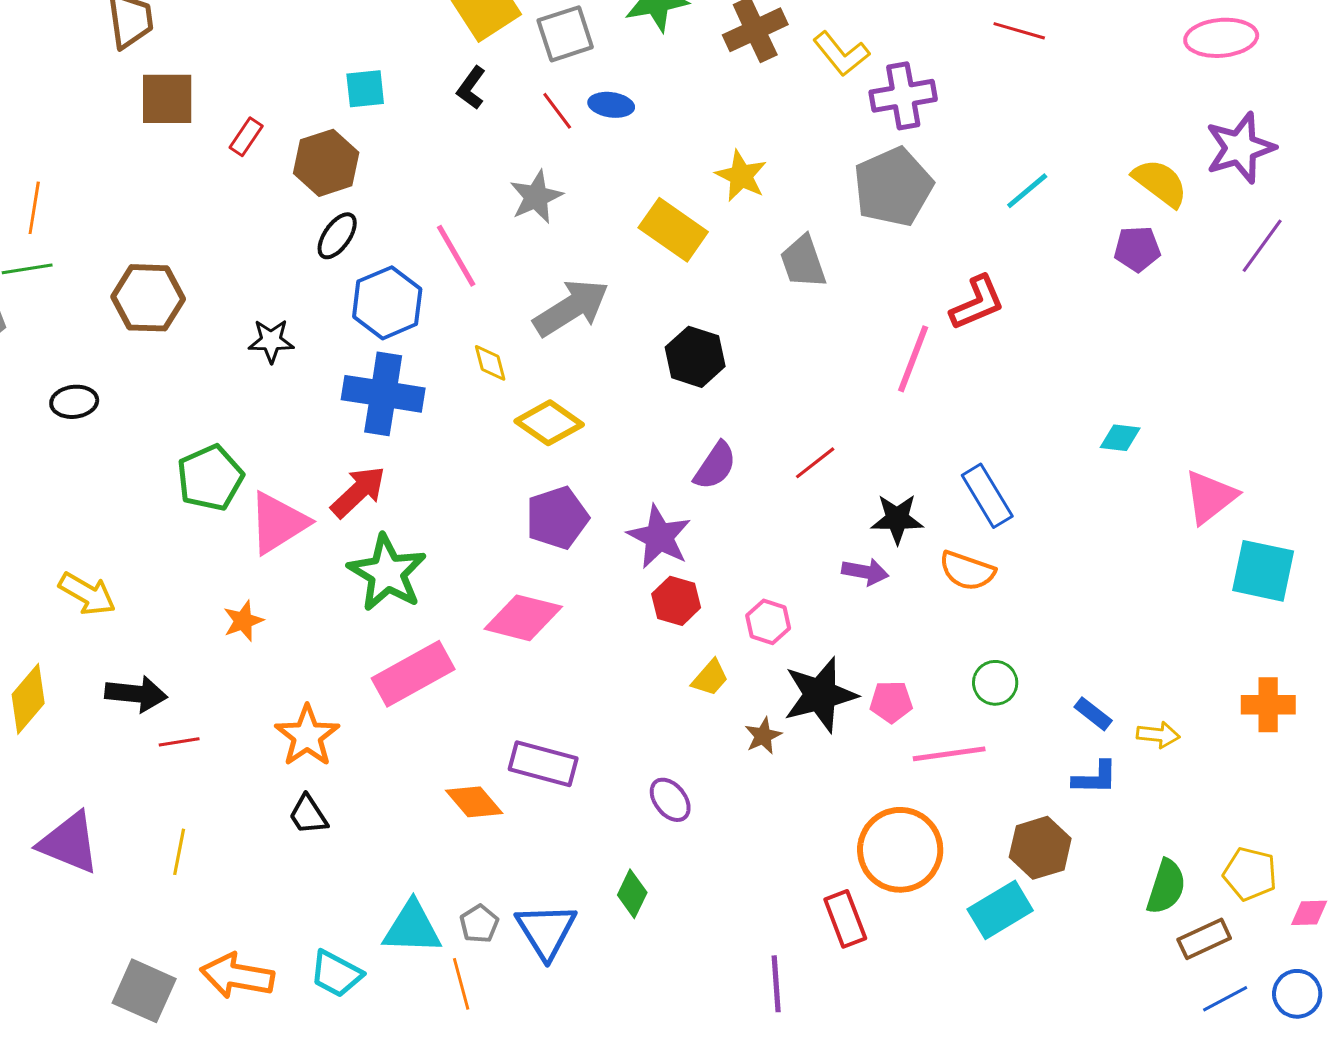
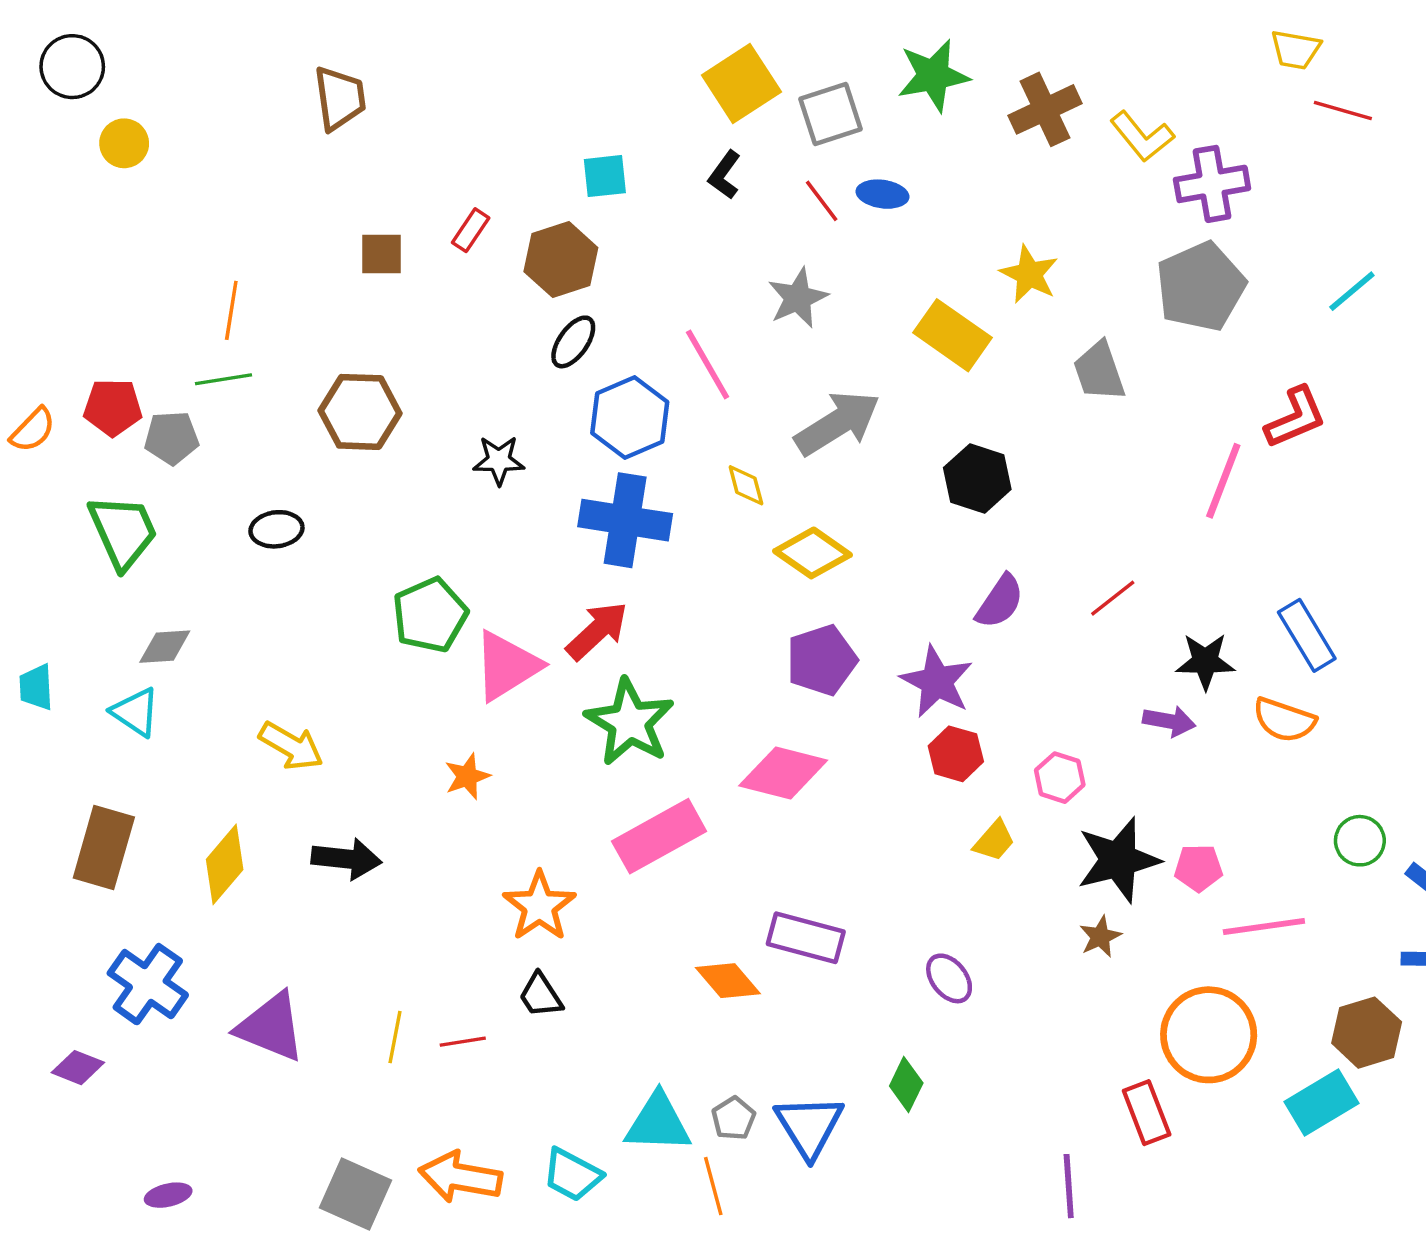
brown square: (167, 99) -> (381, 254), moved, size x0.7
green circle: (995, 683) -> (1360, 841), moved
brown star: (763, 736) -> (1100, 937), moved
red line: (179, 742) -> (463, 1042), moved

